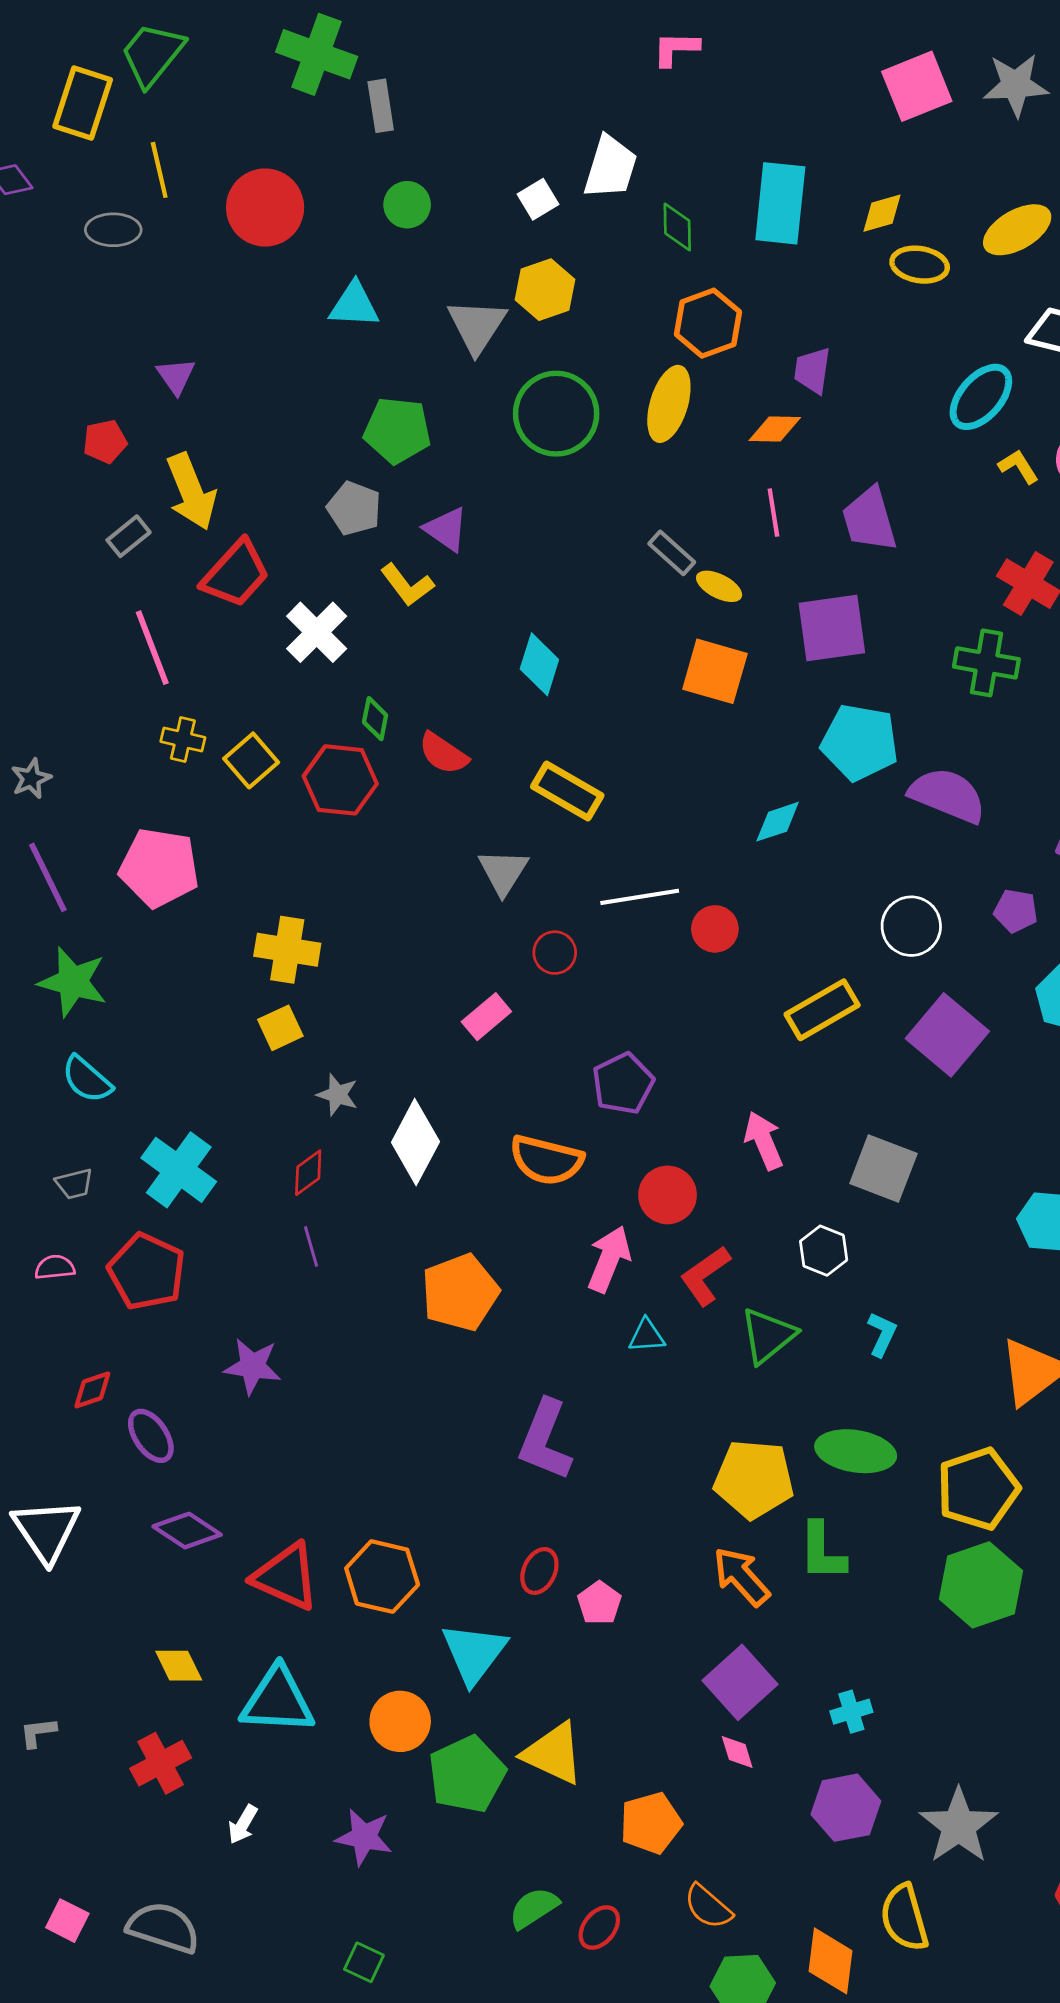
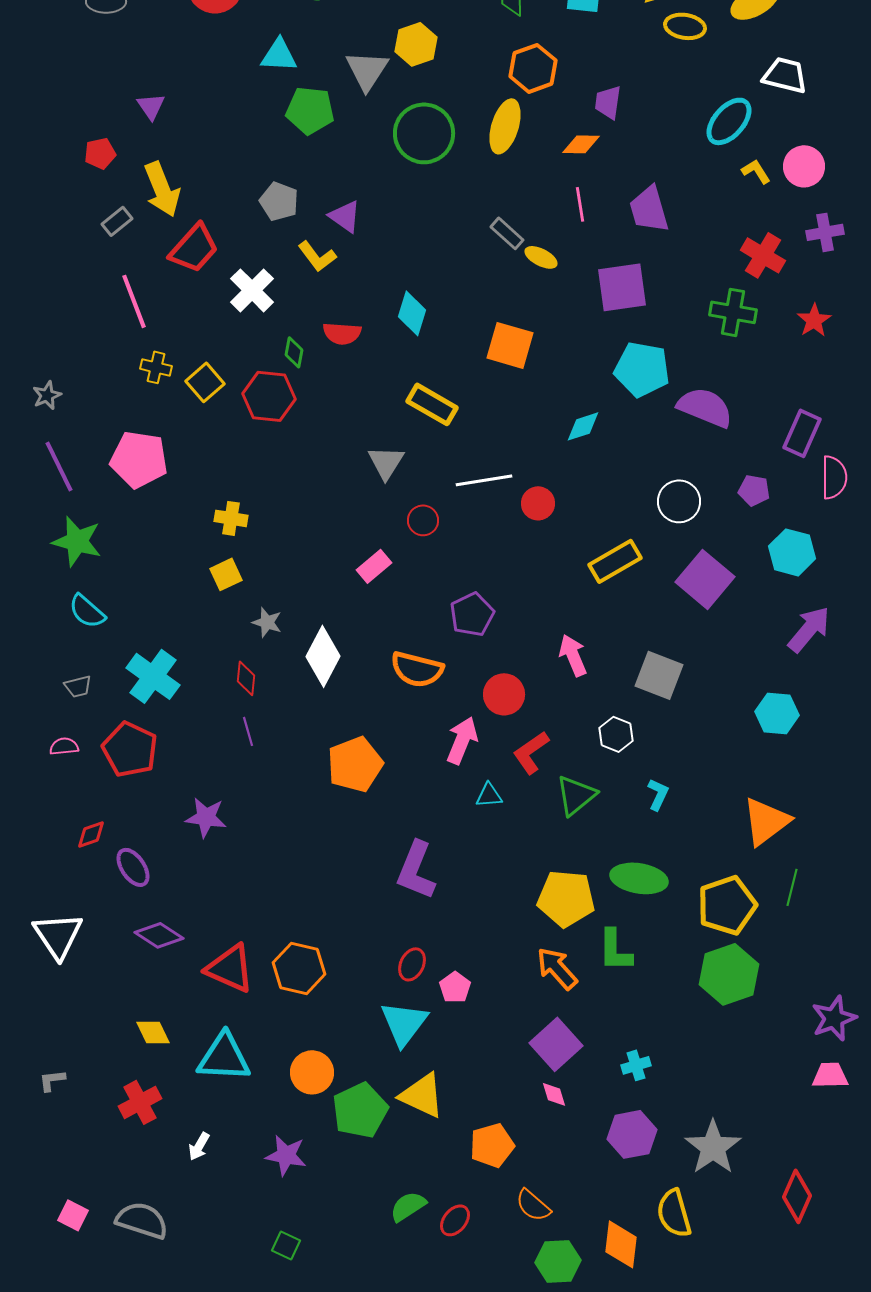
green pentagon: (397, 430) -> (310, 110), moved
orange square: (715, 671) -> (510, 345), moved
red semicircle: (443, 753) -> (342, 333), moved, turned -30
yellow cross: (287, 950) -> (231, 518), size x0.7
red diamond: (308, 1173) -> (246, 678), turned -48
cyan triangle: (474, 1653) -> (404, 1023), moved

